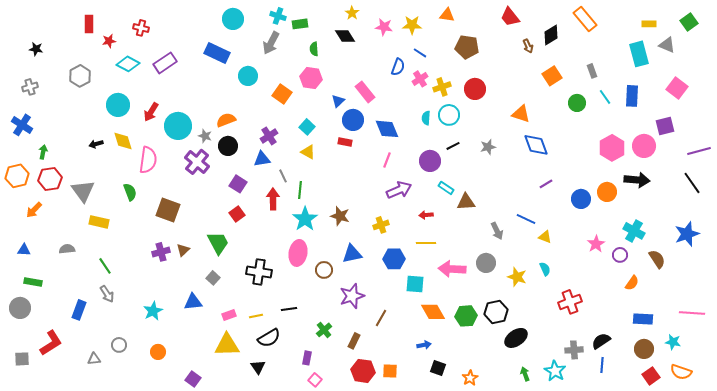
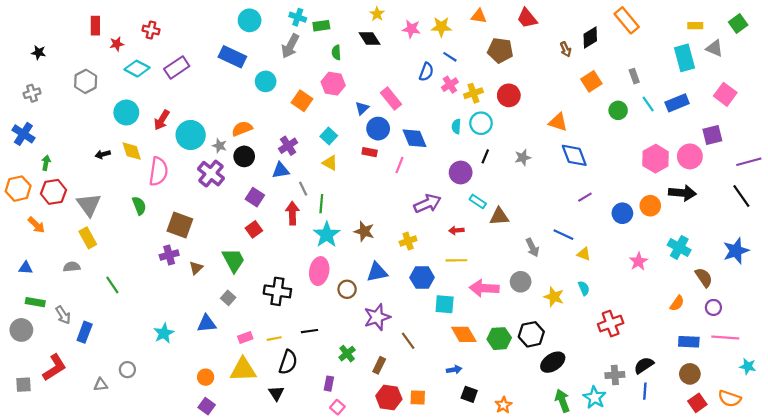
red trapezoid: (510, 17) -> (527, 18), moved
blue rectangle: (632, 96) -> (677, 103), turned 65
black line: (453, 146) -> (485, 156), turned -40
pink line: (387, 160) -> (400, 165), moved
orange arrow: (34, 210) -> (36, 225), turned -90
yellow rectangle: (99, 222) -> (88, 238), moved, turned 48
purple cross: (161, 252) -> (169, 255), moved
purple circle: (620, 255) -> (713, 307), moved
gray arrow: (107, 294) -> (63, 315), moved
pink line: (692, 313) -> (725, 337), moved
brown line: (381, 318) -> (408, 341), turned -66
black semicircle: (269, 338) -> (288, 362), turned -40
cyan star: (673, 342) -> (748, 366), moved
orange circle: (158, 352) -> (206, 377), moved
green arrow: (525, 374) -> (562, 401), size x1.5

